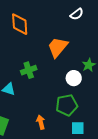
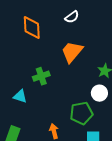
white semicircle: (77, 14) -> (72, 17), moved
white circle: (74, 78) -> (99, 93), moved

